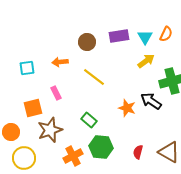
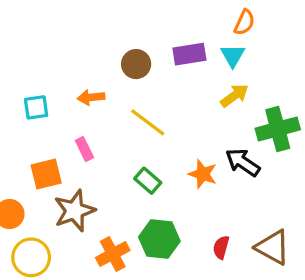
orange semicircle: (166, 34) -> (244, 22), moved
green rectangle: (89, 120) -> (148, 181), moved

